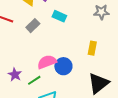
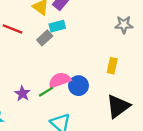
cyan rectangle: (59, 16) -> (57, 26), moved, turned -40
green line: (34, 80) -> (46, 92), moved

